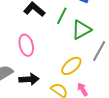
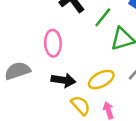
black arrow: (29, 79) -> (63, 80), moved

